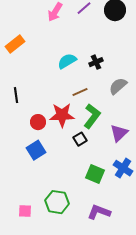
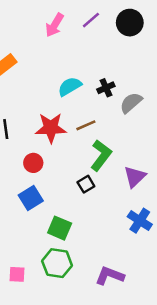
gray semicircle: (118, 86) -> (131, 103), moved
red star: (62, 115) -> (51, 128), moved
green square: (95, 174) -> (60, 228), moved

